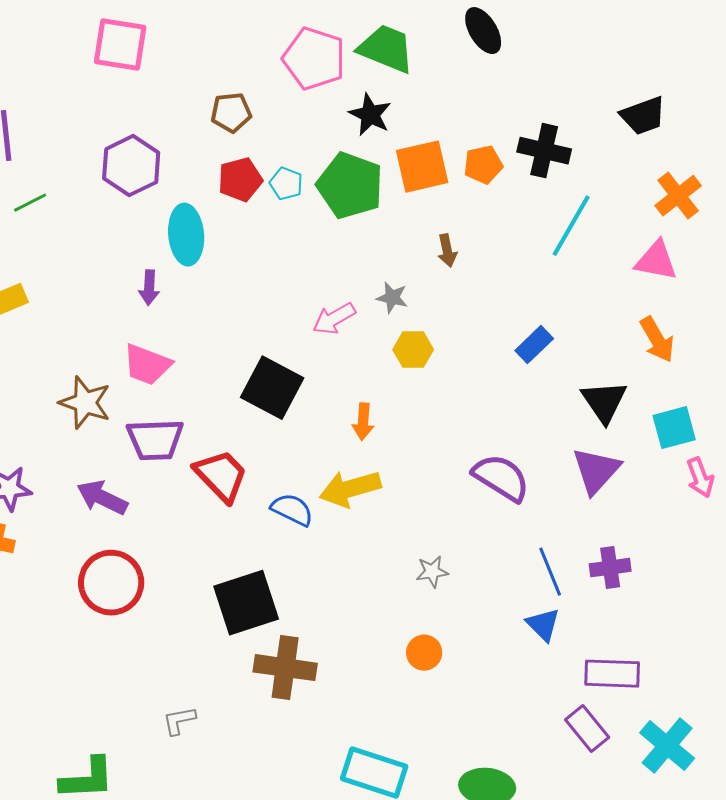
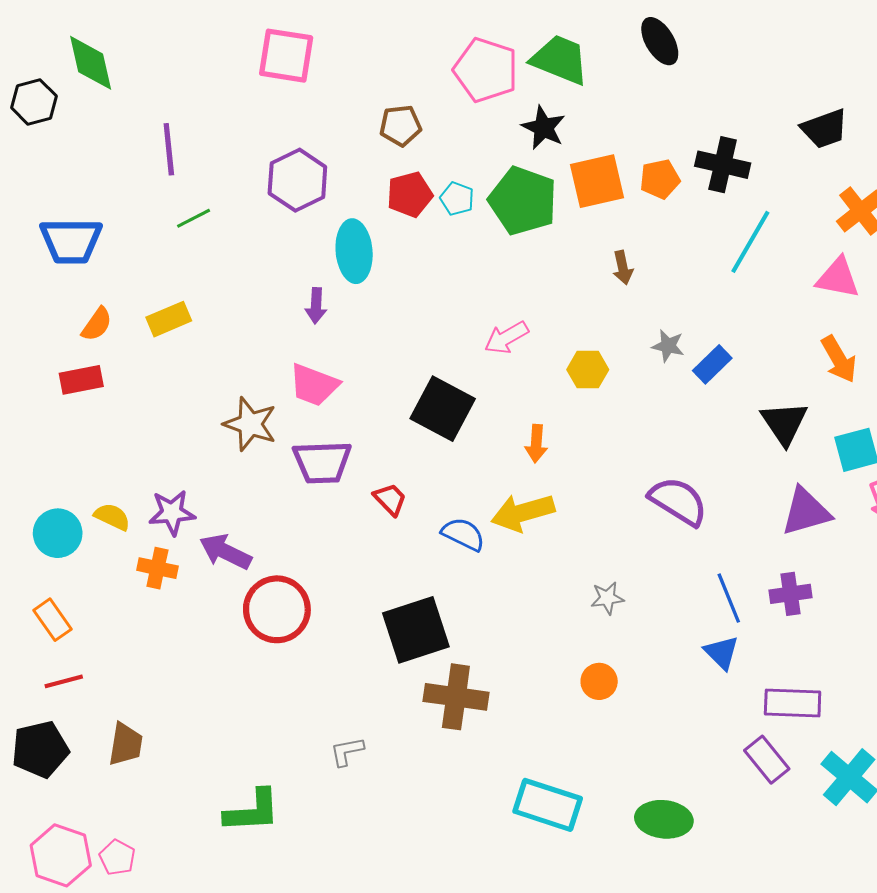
gray star: (392, 298) -> (668, 346), moved
purple triangle: (596, 471) -> (806, 512), moved, turned 32
red trapezoid: (221, 476) -> (390, 499), size x0.6
purple arrow: (102, 498) -> (225, 552), moved

